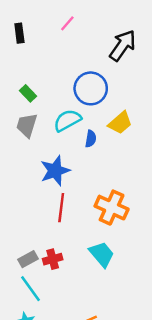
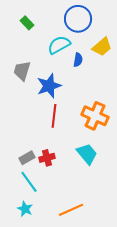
gray trapezoid: (27, 125) -> (22, 71), moved

